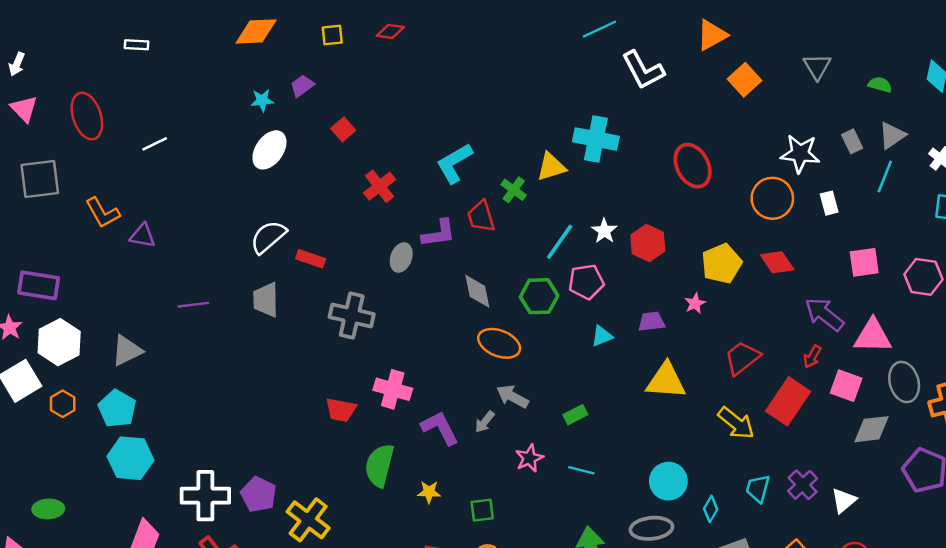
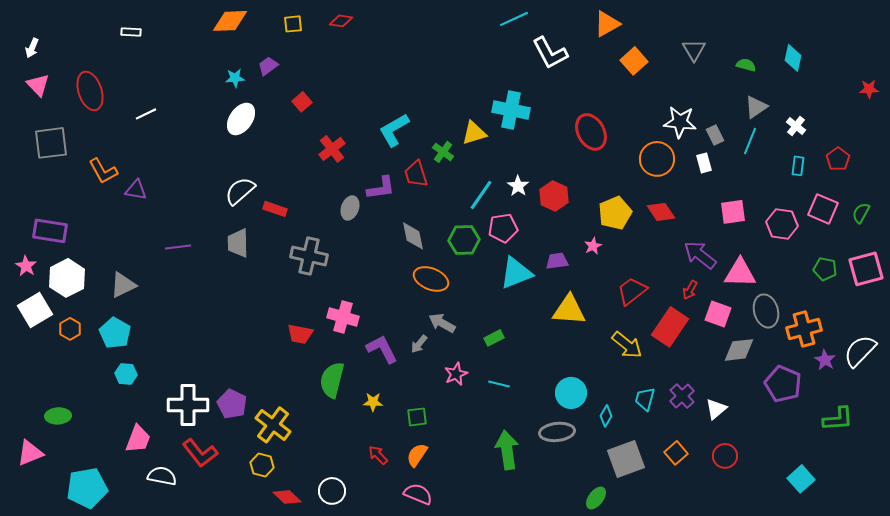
gray rectangle: (852, 141) -> (715, 135), moved
cyan triangle: (602, 336) -> (516, 273), size x1.8
cyan hexagon: (130, 458) -> (126, 374), size x0.6

